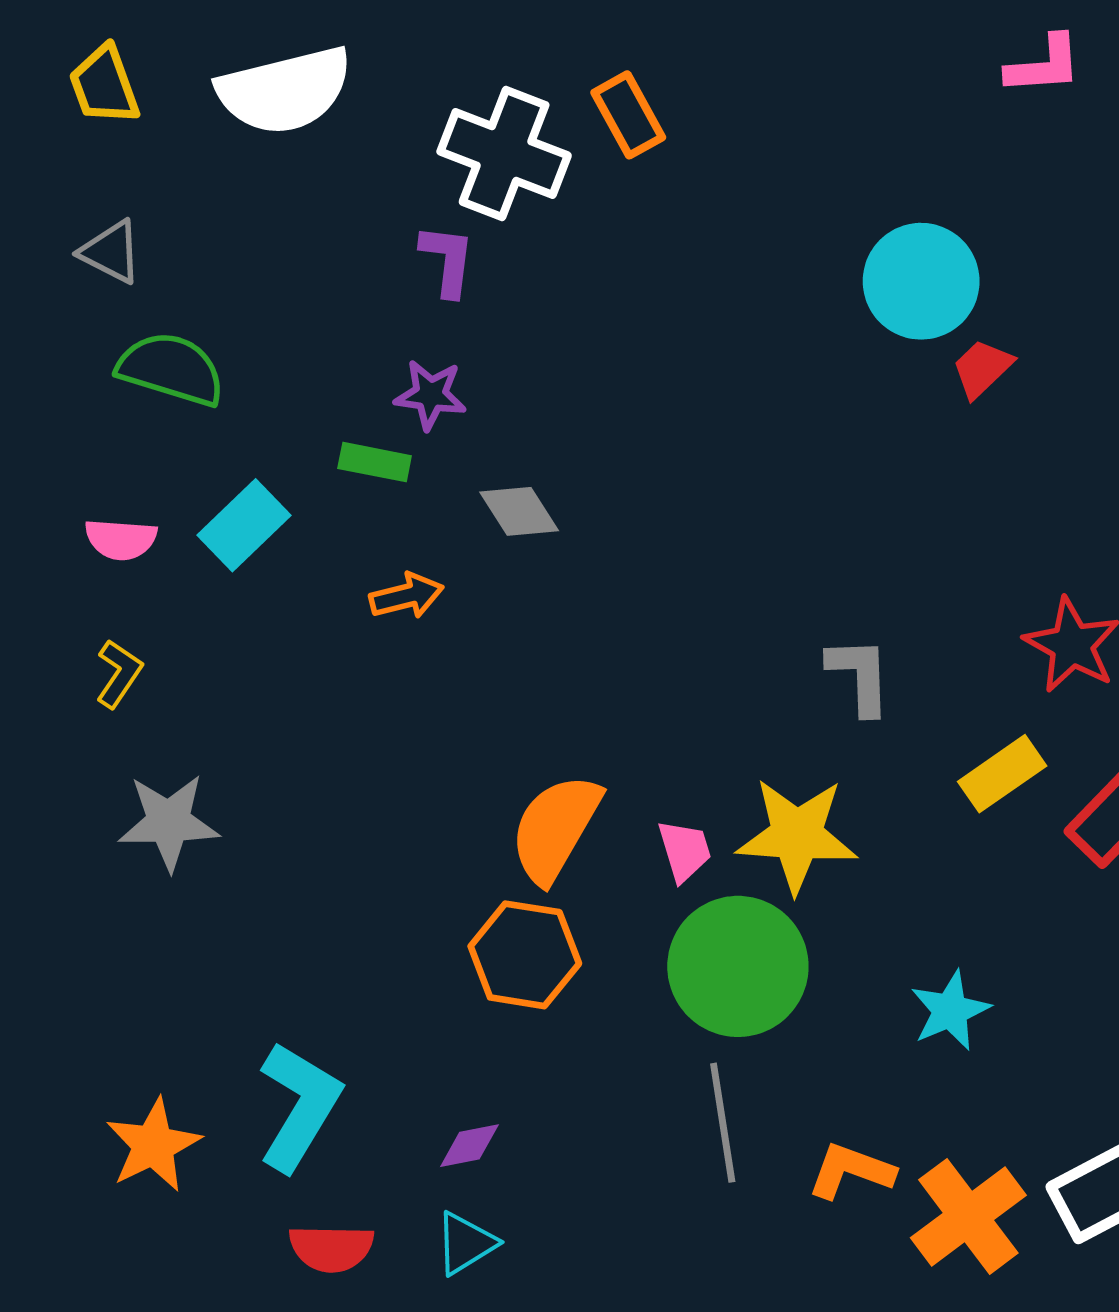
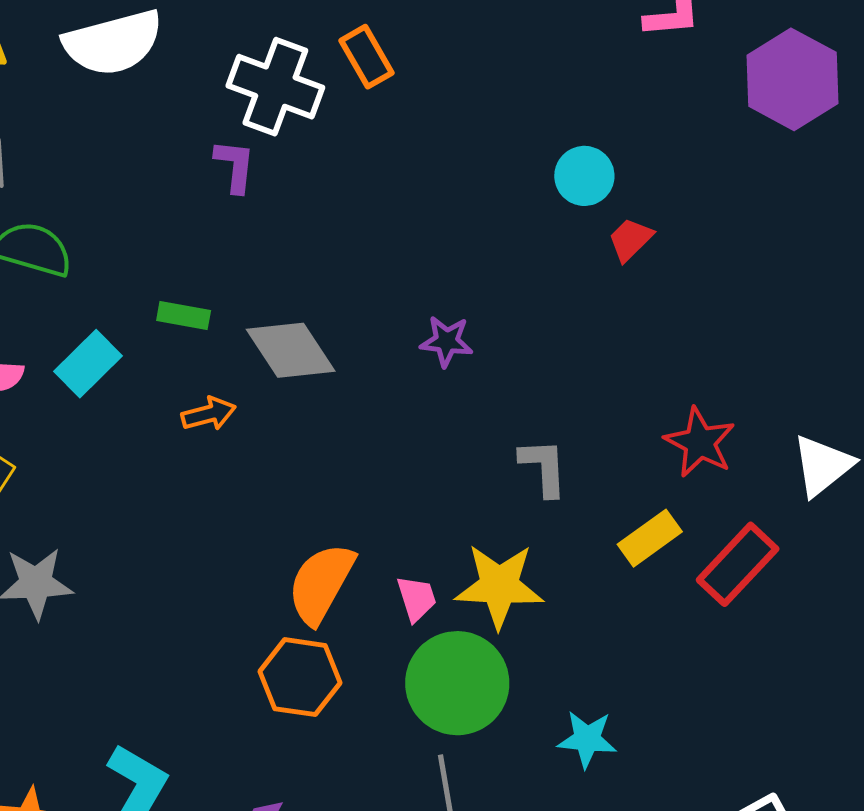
cyan circle: (921, 281) -> (584, 176), size x0.7
purple star: (431, 395) -> (447, 341), moved
gray diamond: (519, 511) -> (291, 350), size x1.5
cyan star: (950, 1011) -> (587, 739), moved, turned 30

